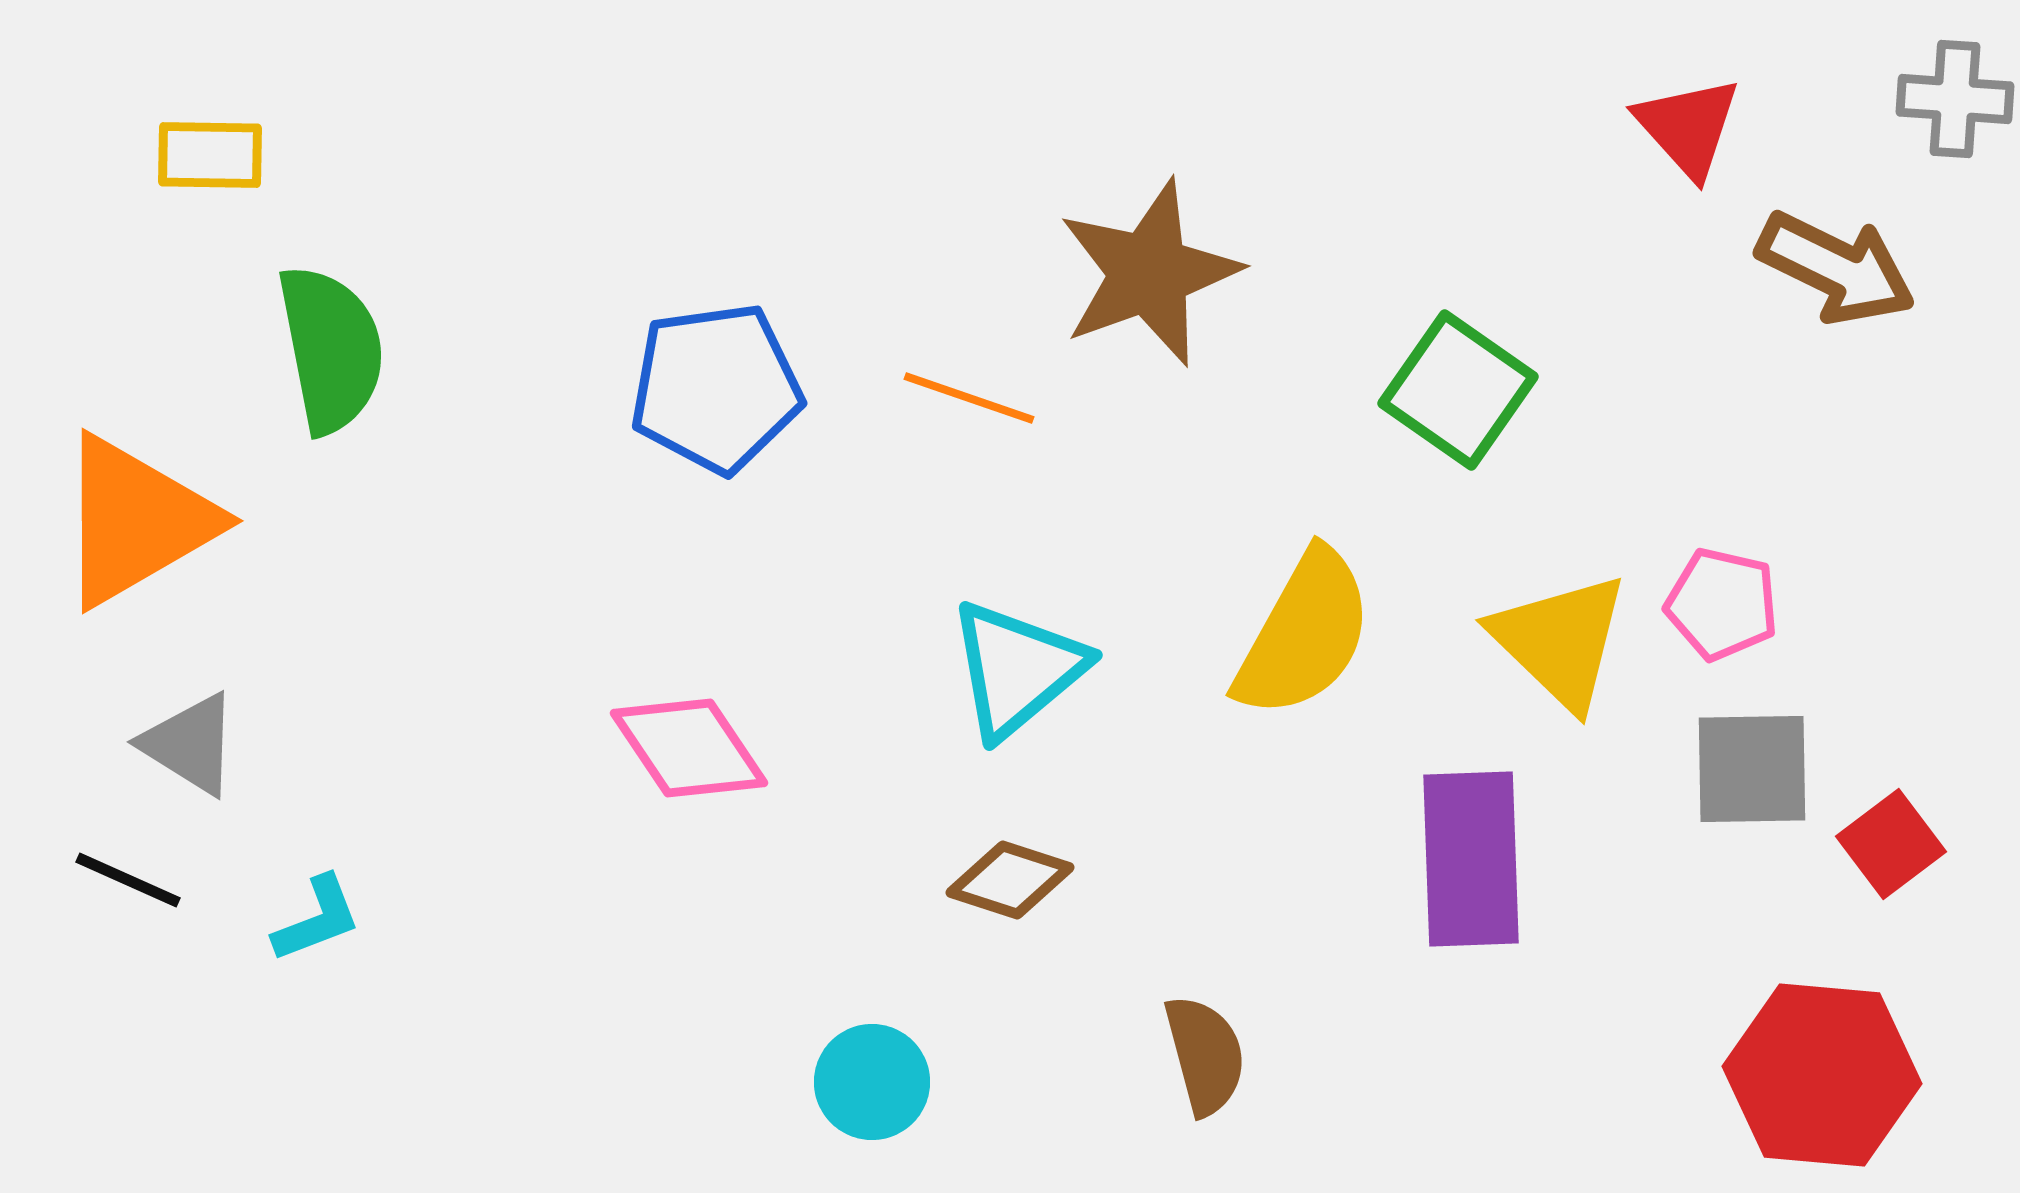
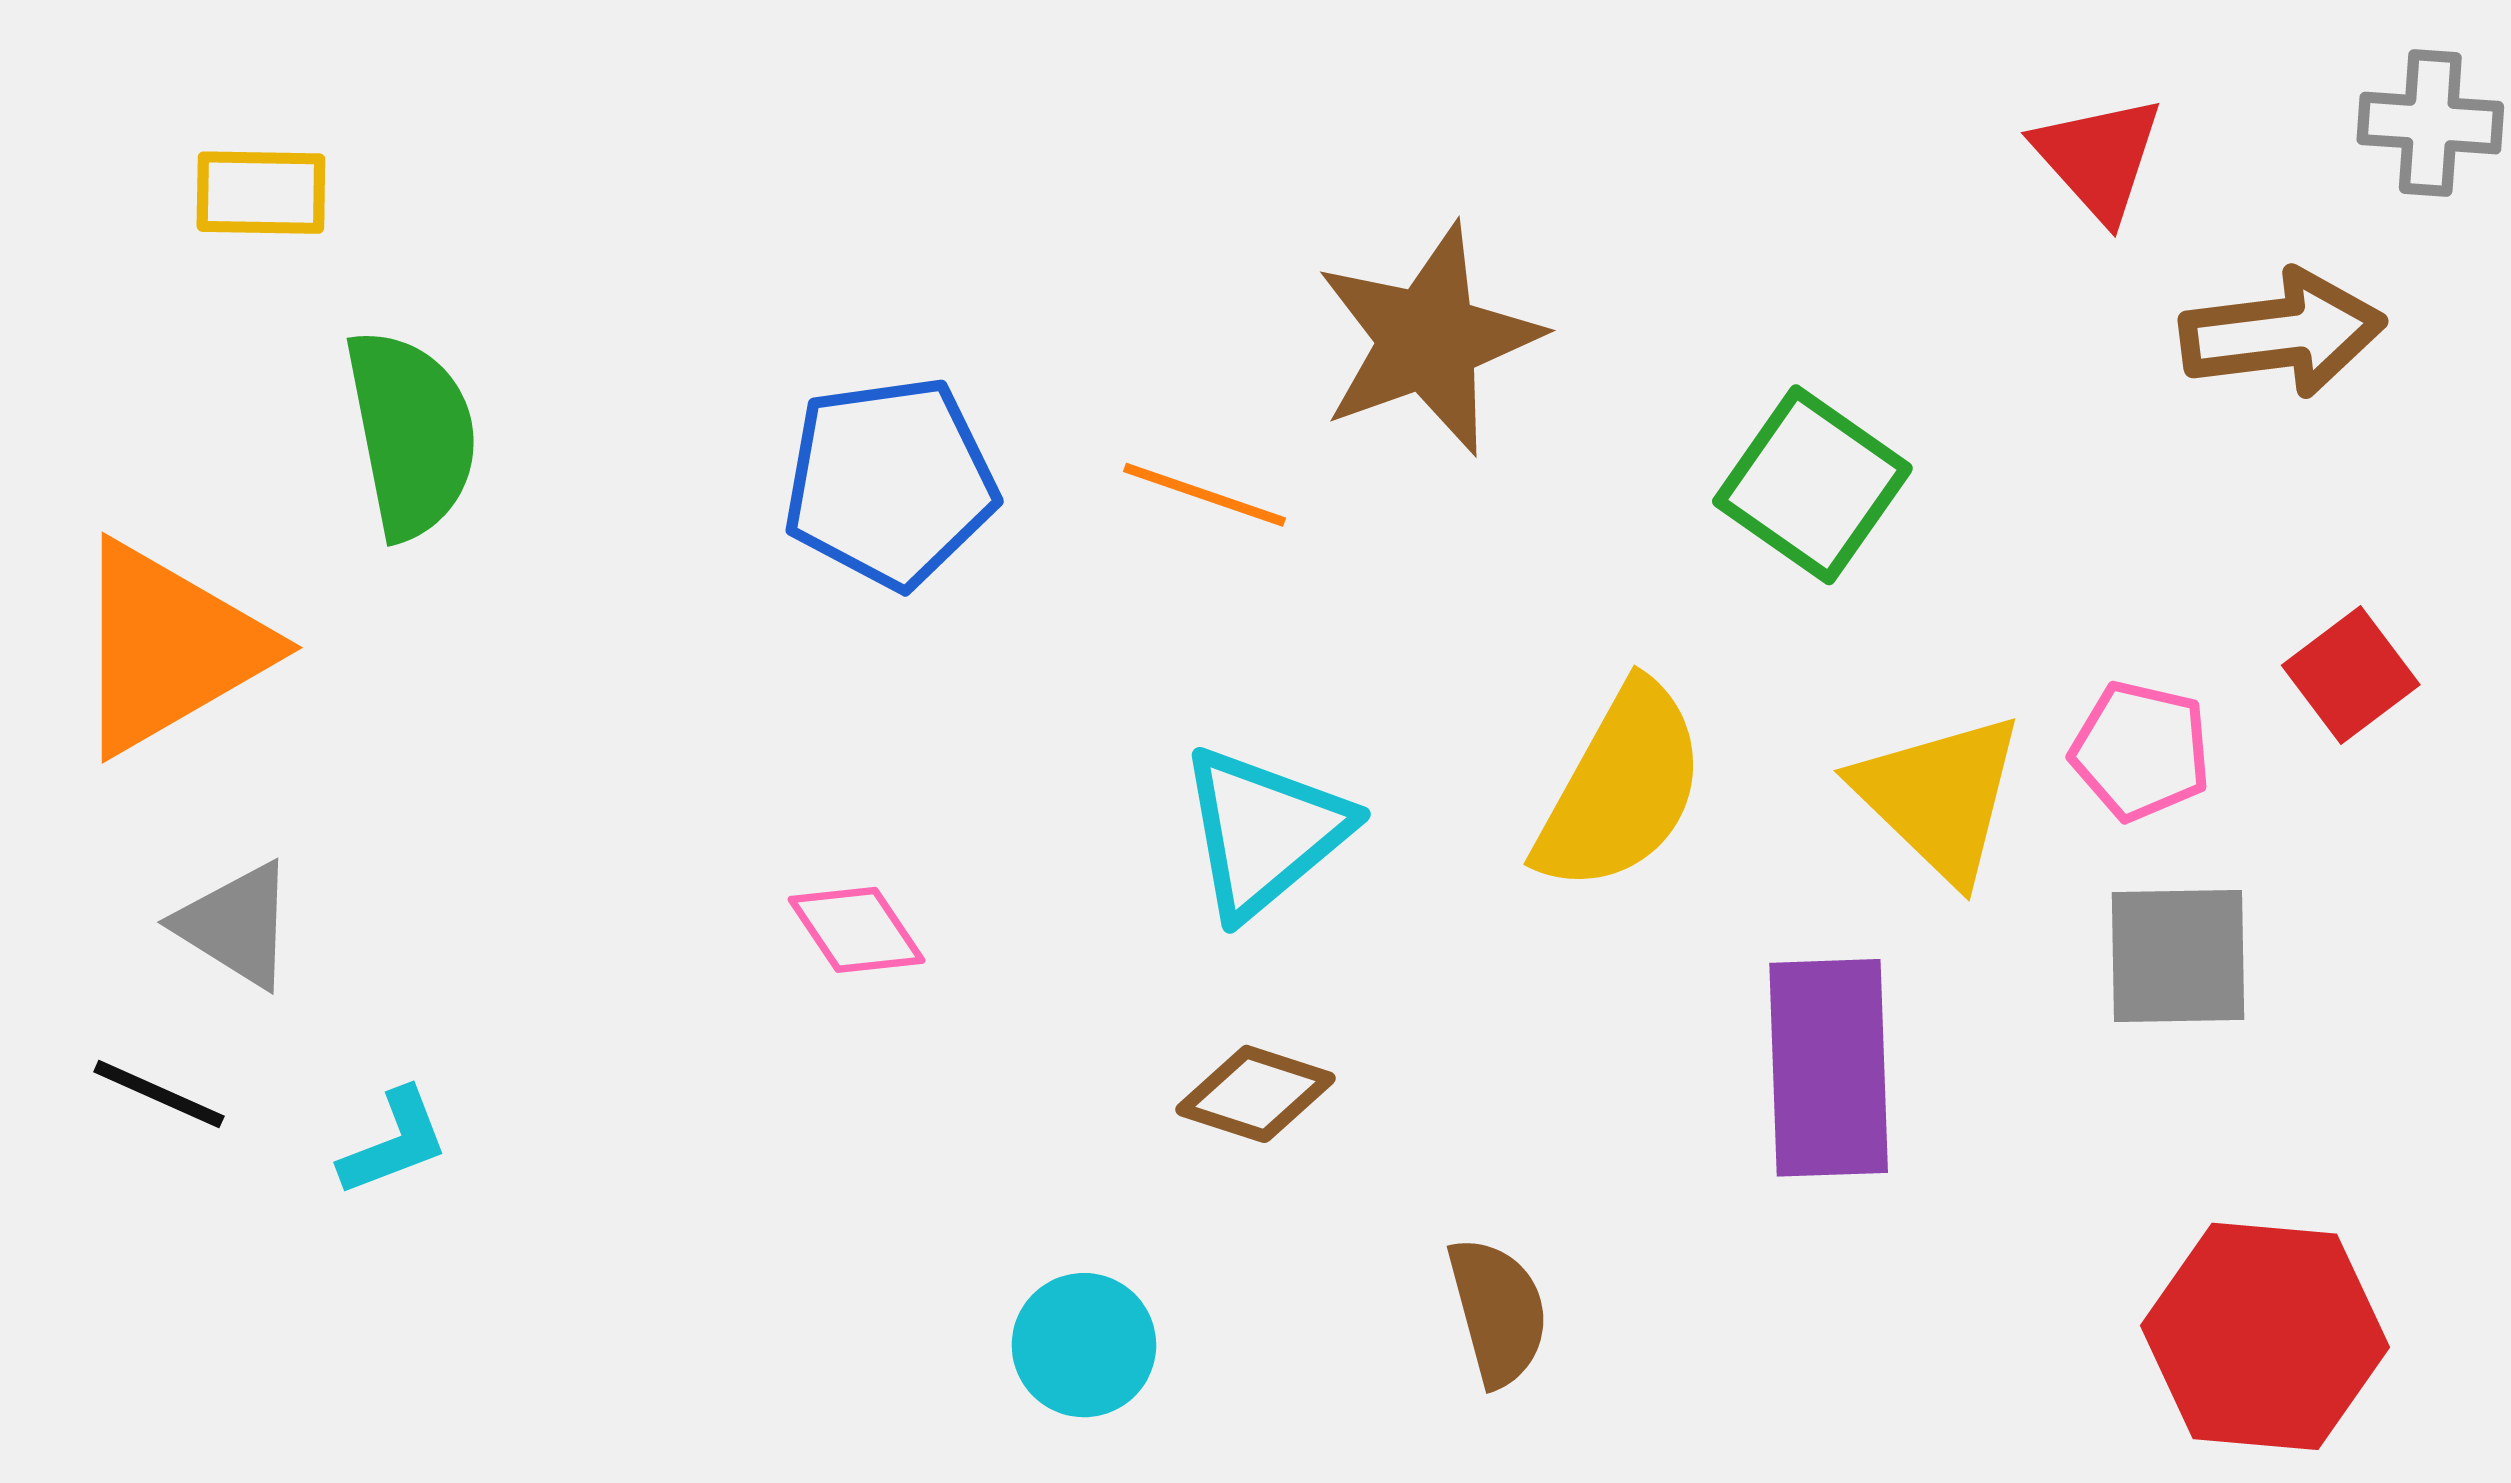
brown arrow: (1836, 268) -> (2282, 333), turned -33
pink diamond: (689, 748) -> (856, 930), size x0.7
red square: (1891, 844) -> (2351, 675), moved

